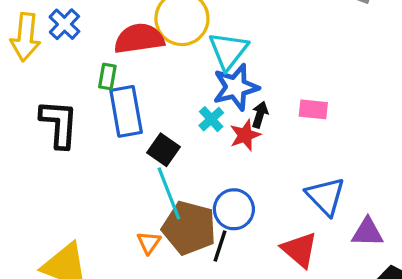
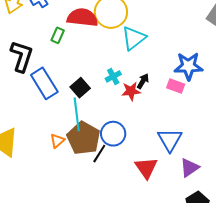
blue star: (236, 87) -> (188, 66), moved
blue rectangle: (126, 111) -> (44, 83), moved, turned -36
purple triangle: (367, 232) -> (189, 168), turned -50

